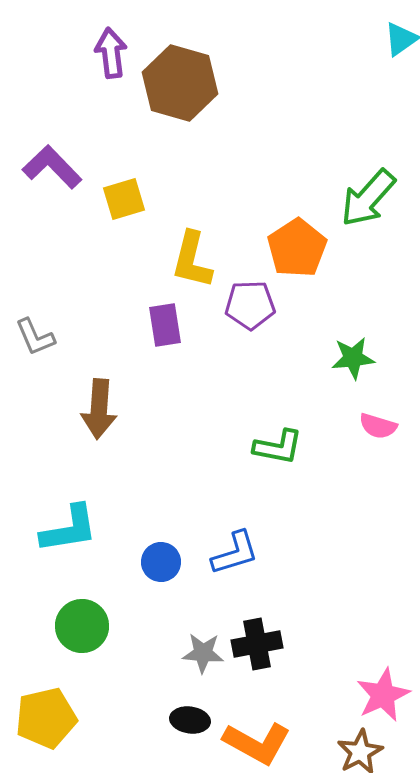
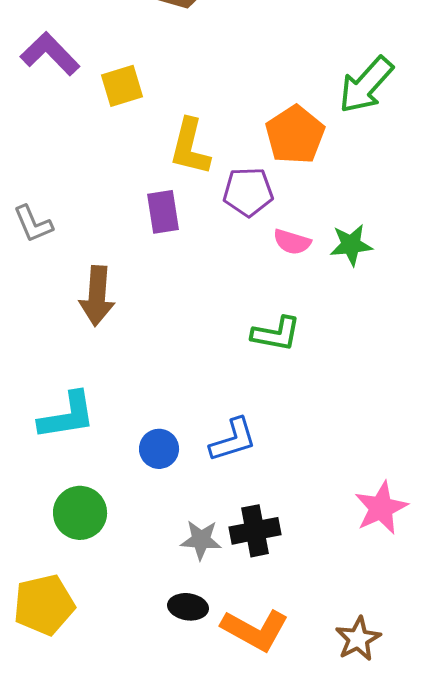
pink semicircle: (378, 426) -> (292, 242), moved
pink star: (383, 695) -> (381, 508), moved

